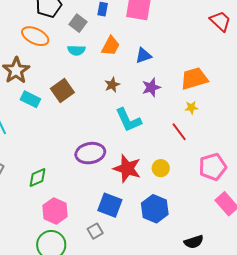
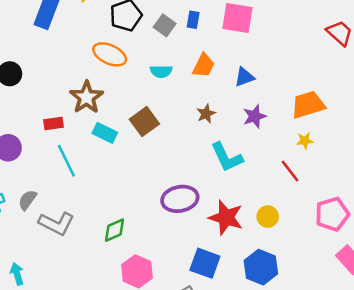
gray square: (78, 23) -> (165, 25), moved

